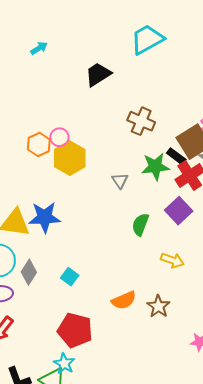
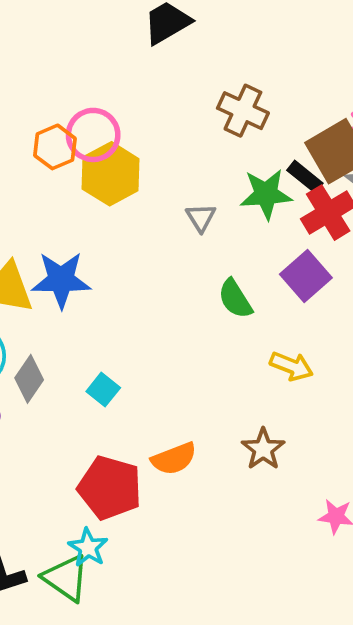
pink circle: (59, 137) -> (93, 135), size x1.5
green semicircle: (140, 224) -> (235, 299), turned -55
orange semicircle: (124, 300) -> (174, 459), moved

